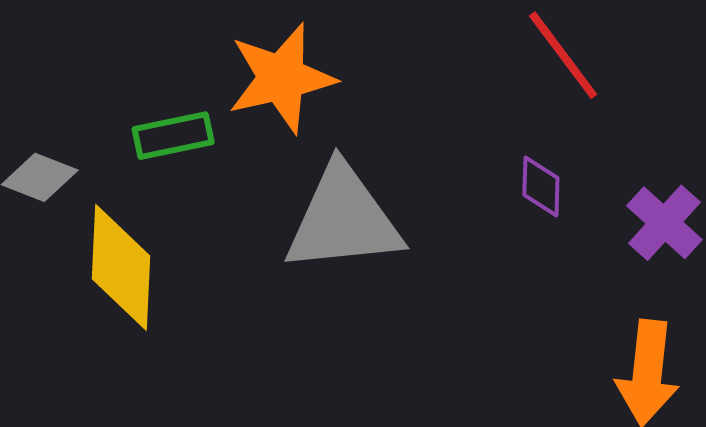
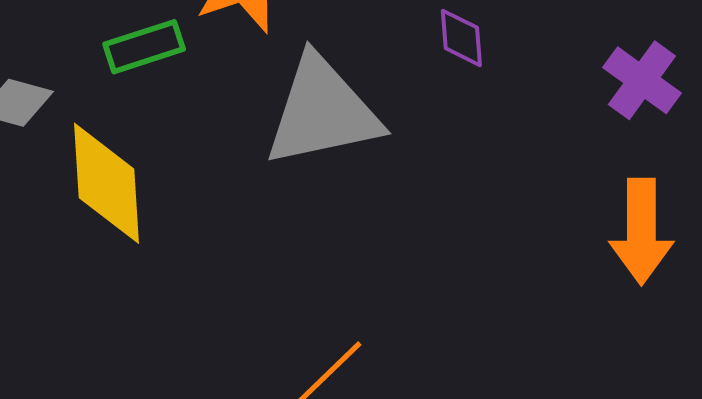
purple diamond: (541, 186) -> (461, 38), moved

